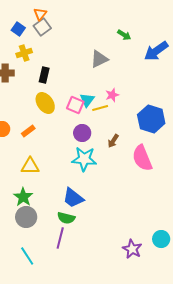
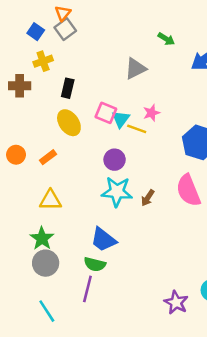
pink square: (75, 105) -> (106, 113), moved
yellow line: (100, 108) -> (137, 129), turned 35
brown arrow: (113, 141) -> (148, 198), moved

